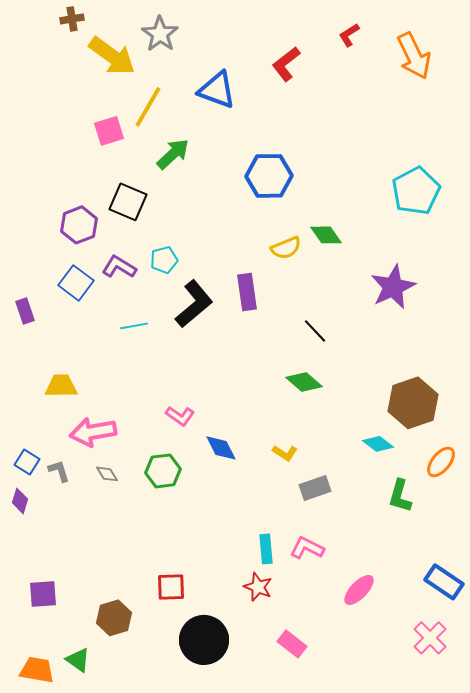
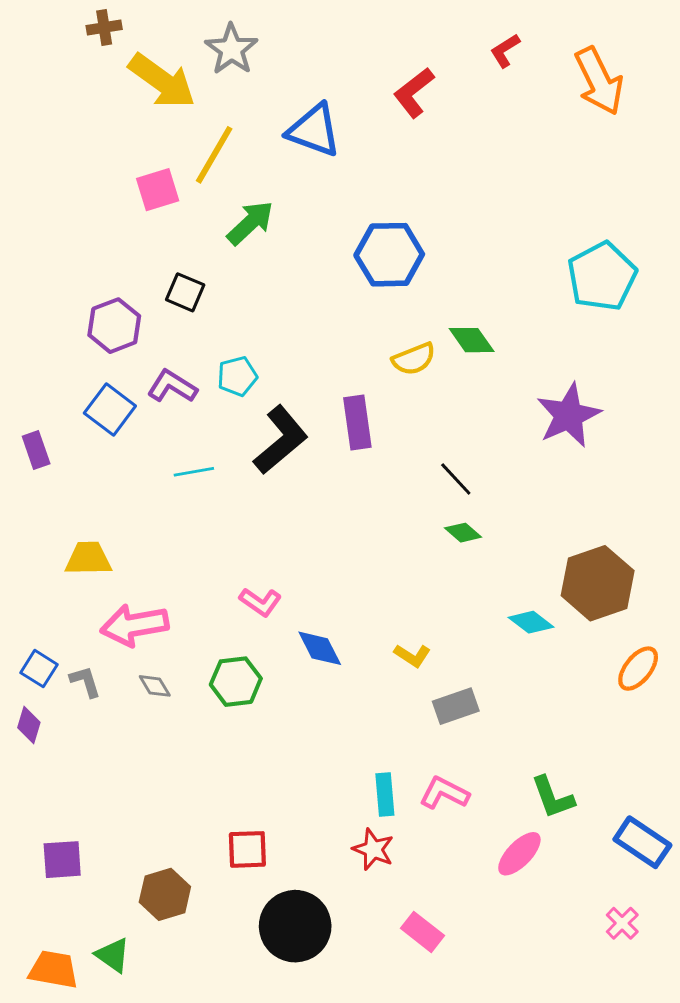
black square: (128, 202) -> (185, 292), size x0.7
green diamond: (304, 382) -> (463, 533), moved, size x0.7
cyan diamond: (378, 444) -> (531, 622), moved
green L-shape: (400, 496) -> (553, 797), moved, turned -36
pink cross: (430, 638) -> (622, 923), size x0.7

